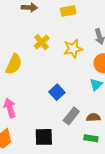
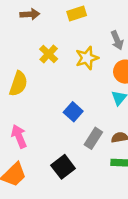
black square: (44, 137) -> (63, 167), turned -30

